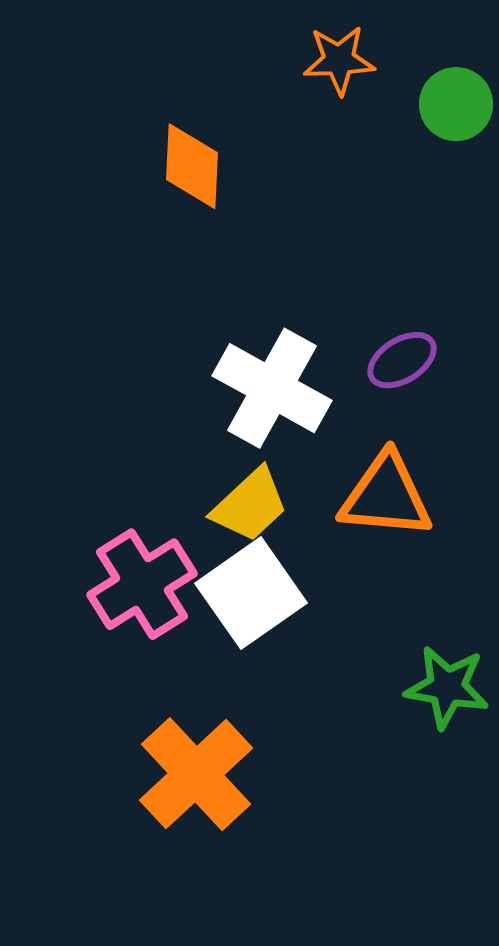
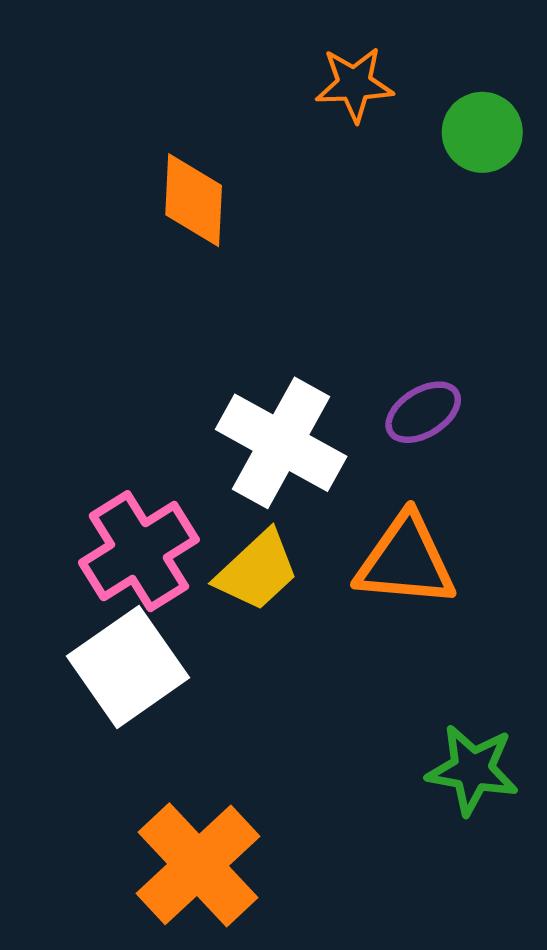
pink cross: (142, 584) -> (139, 551), moved
white square: (251, 593) -> (128, 667), moved

